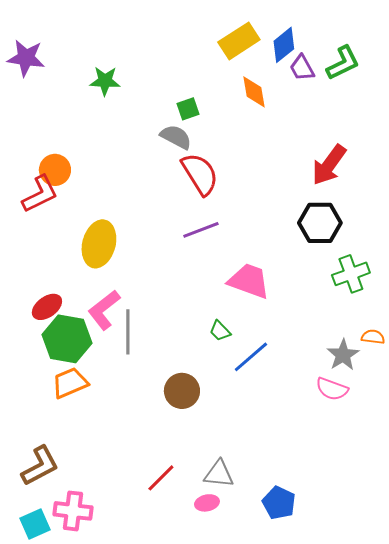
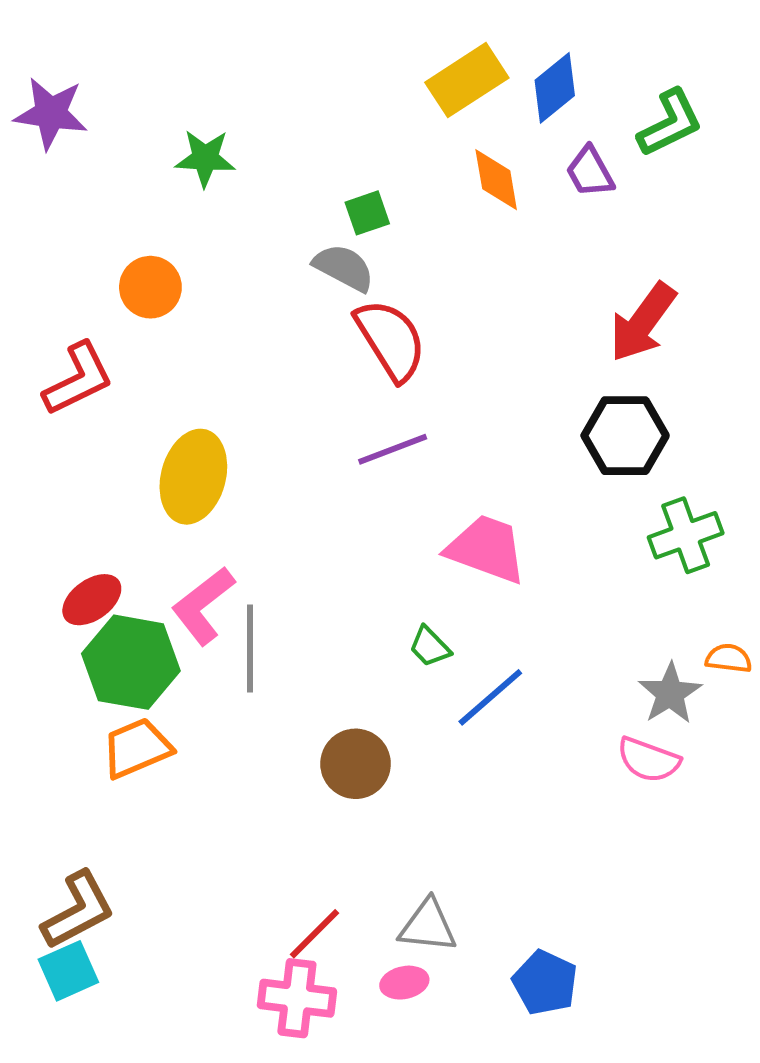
purple trapezoid: (302, 68) -> (590, 172), moved
orange circle: (55, 170) -> (150, 287), moved
pink cross: (73, 511) -> (297, 998), moved
cyan square: (35, 524) -> (68, 971), moved

